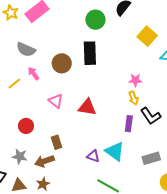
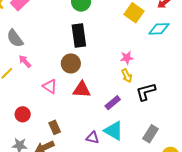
gray semicircle: (26, 50) -> (15, 38), turned 36
brown circle: (62, 63) -> (71, 63), moved
black L-shape: (151, 116) -> (146, 92), turned 115
purple rectangle: (129, 124) -> (113, 103), moved, turned 49
gray rectangle: (151, 158) -> (151, 134), turned -36

